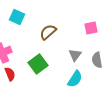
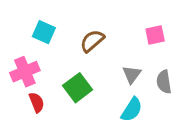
cyan square: (17, 17) -> (44, 32), moved

